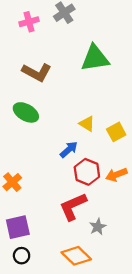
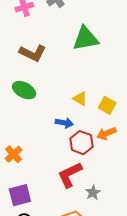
yellow square: (116, 132) -> (107, 105), turned -30
blue arrow: (69, 150) -> (64, 123), turned 54
orange arrow: (116, 175) -> (106, 133), moved

